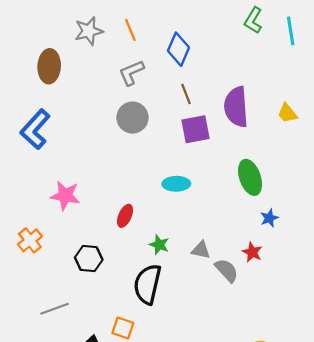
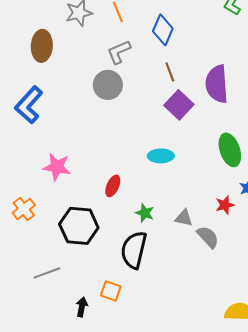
gray circle: (132, 118) -> (108, 85), moved
purple square: (196, 129) -> (179, 105), turned -36
red star: (252, 252) -> (225, 205), moved, turned 30
black hexagon: (89, 259) -> (79, 226), size x1.5

